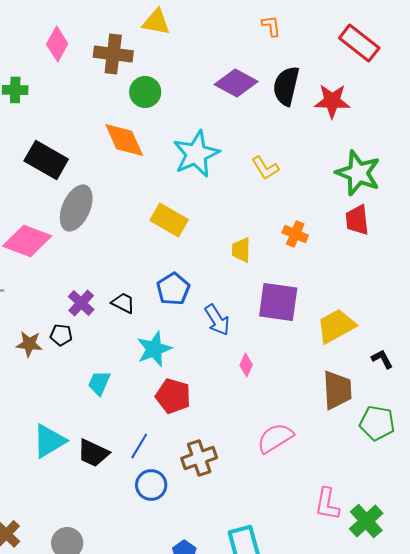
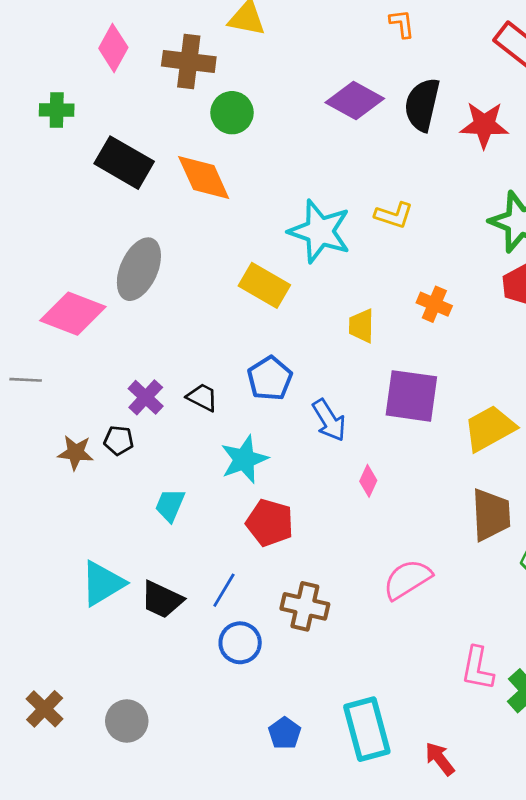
cyan star: (196, 154) -> (320, 231), moved, turned -30
black rectangle: (46, 160) -> (124, 163), moved
yellow L-shape: (265, 168) -> (394, 215), turned -40
brown cross: (199, 458) -> (305, 606), turned 32

